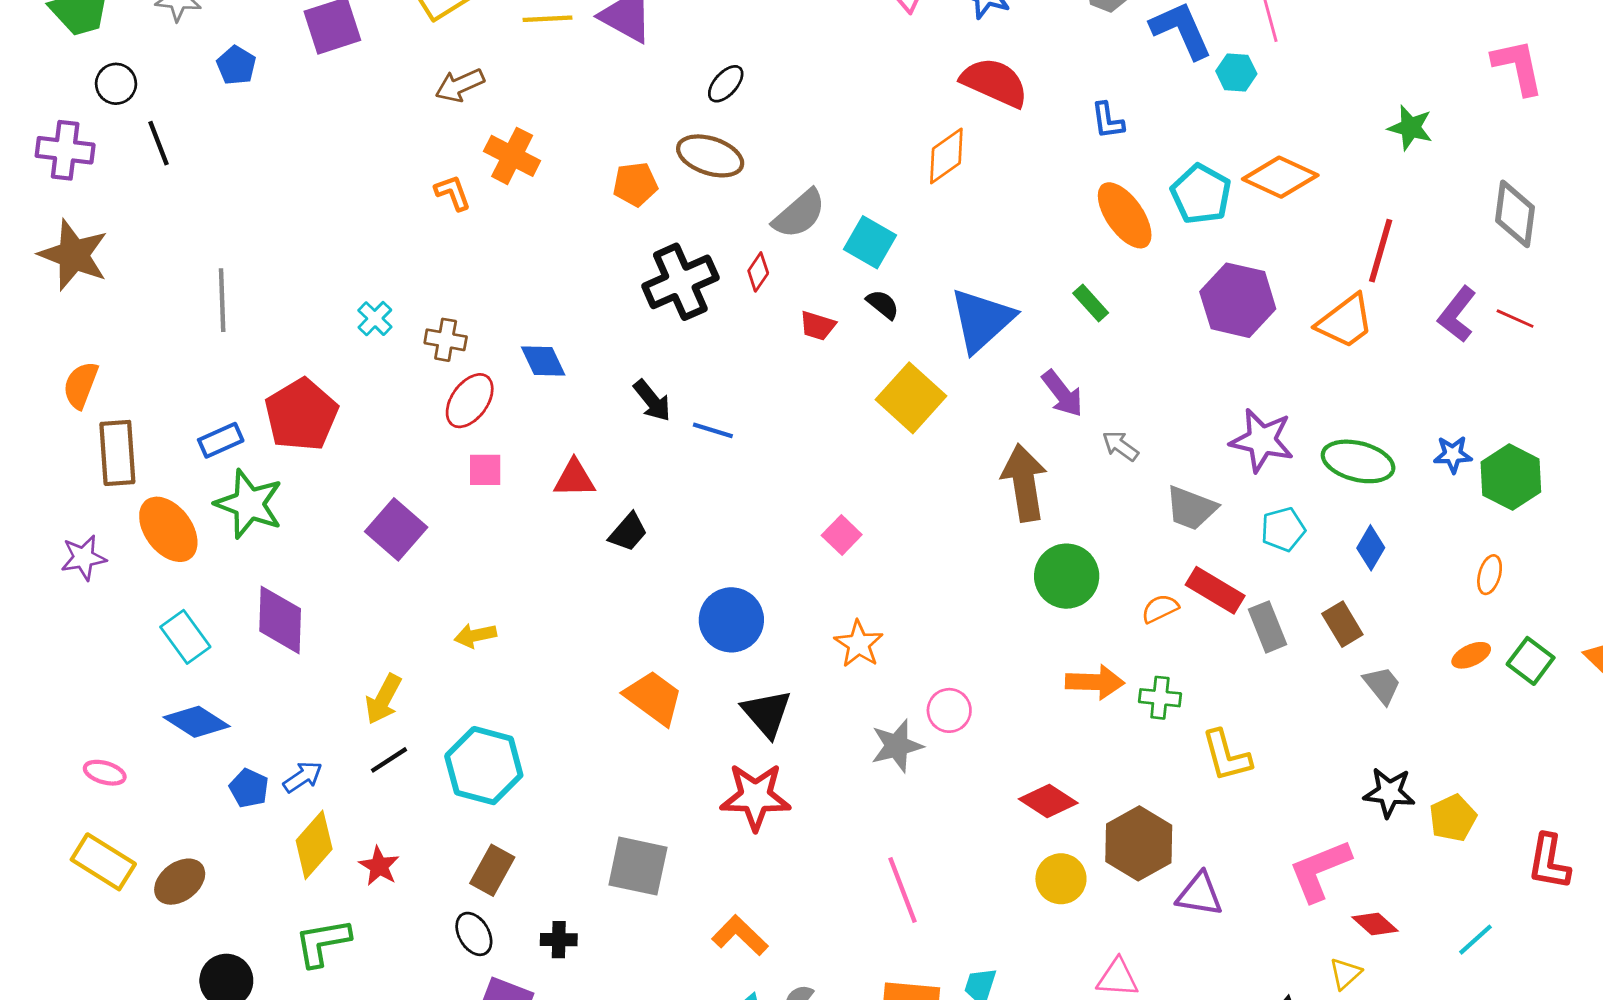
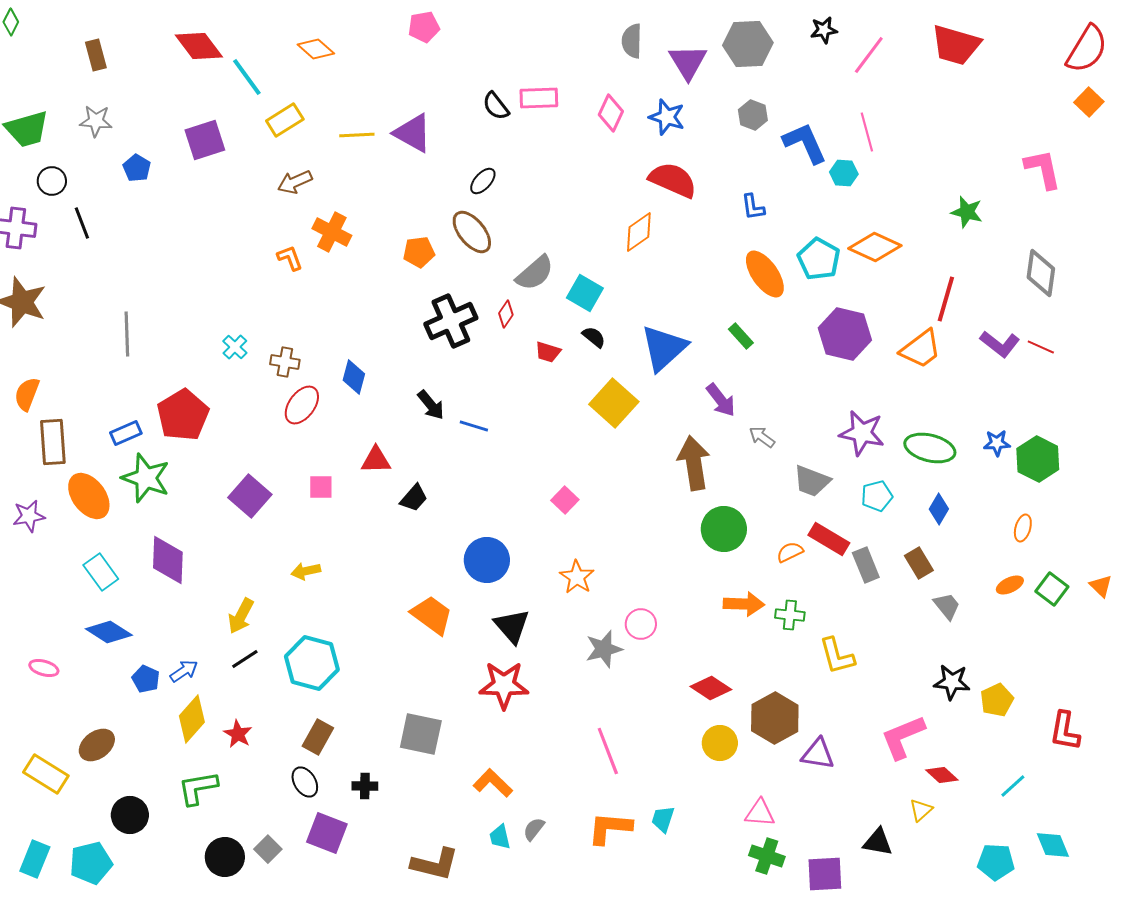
brown ellipse: (710, 156) -> (472, 232), turned 33
purple L-shape: (1457, 314) -> (1000, 344), turned -90
blue diamond: (543, 361) -> (354, 377), turned 40
pink square: (485, 470) -> (321, 487), moved
yellow rectangle: (103, 862) -> (46, 774), moved

